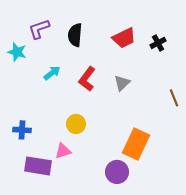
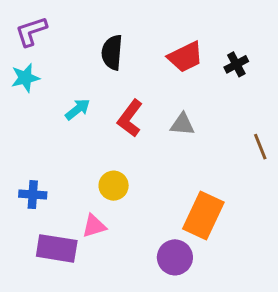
purple L-shape: (39, 29) -> (31, 31), moved
cyan star: (17, 52) -> (25, 78), turned -30
gray triangle: (122, 83) -> (182, 124), turned 48

